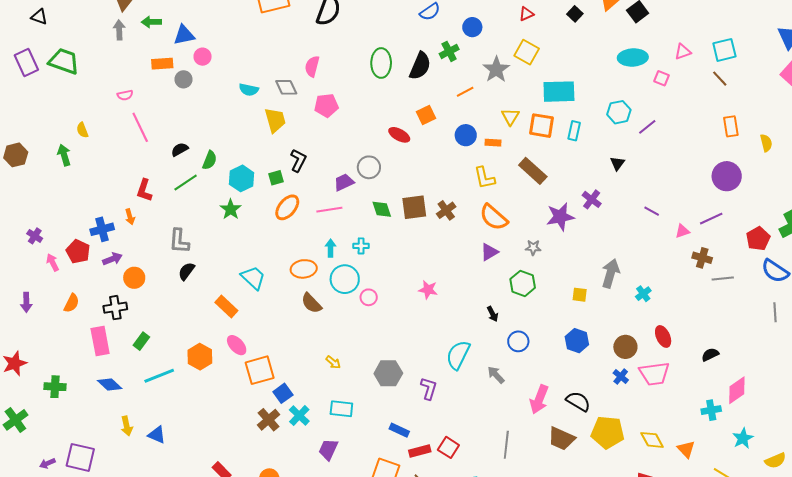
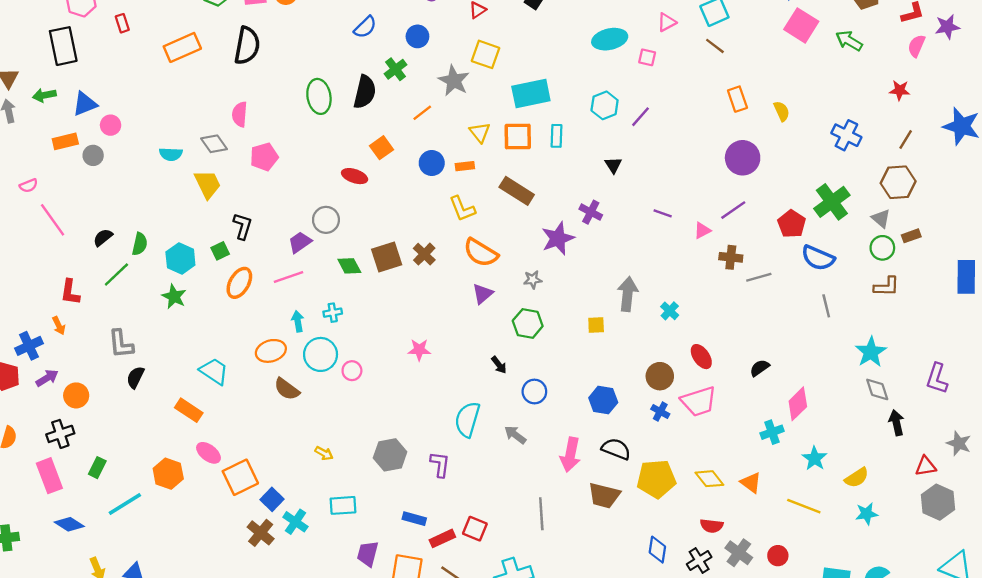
blue hexagon: (577, 341) -> (603, 400), moved
purple trapezoid: (328, 449) -> (368, 554), moved

